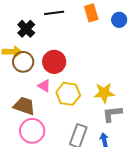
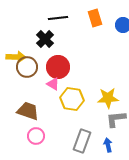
black cross: (26, 29) -> (45, 39), moved
pink triangle: (44, 86) -> (53, 84), moved
pink circle: (32, 131) -> (36, 136), size x0.7

